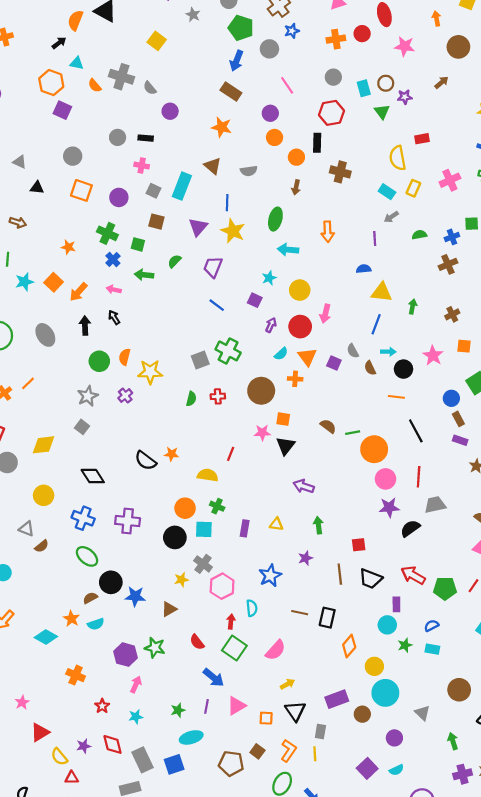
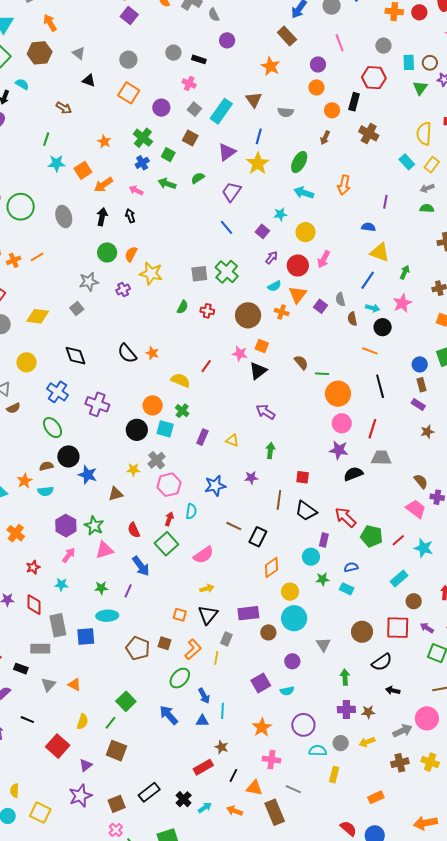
gray arrow: (391, 217) -> (427, 188), moved
pink star: (433, 356) -> (402, 303), moved
pink triangle: (237, 706) -> (104, 550), moved
brown square: (257, 751) -> (165, 643), turned -32

